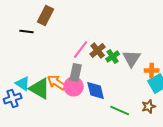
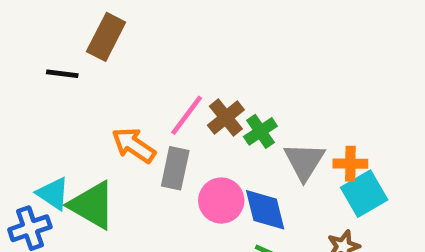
gray triangle: (132, 58) -> (304, 161), moved
orange arrow: (57, 82) -> (134, 145), moved
pink circle: (74, 86) -> (221, 201), moved
blue diamond: (96, 90) -> (265, 210), moved

